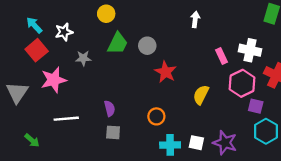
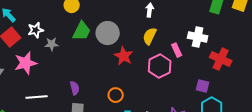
white star: (64, 32) -> (36, 30), moved
gray circle: (147, 46) -> (108, 33), size x1.5
pink rectangle: (221, 56) -> (177, 50), moved
pink hexagon: (242, 83) -> (160, 66), moved
yellow semicircle: (201, 95) -> (150, 36), moved

